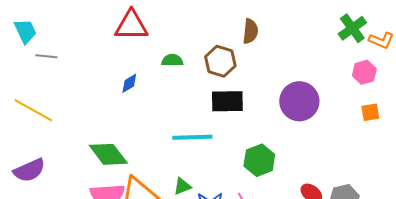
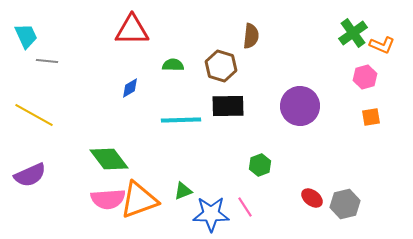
cyan line: (192, 137) -> (181, 120), moved
green hexagon: (259, 160) -> (260, 165), size x0.7

